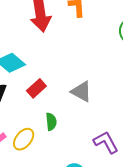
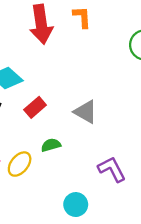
green semicircle: (51, 122) -> (51, 145), turned -102

